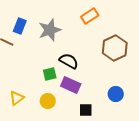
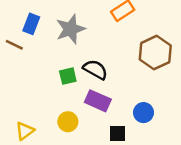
green square: (50, 74) -> (68, 76), moved
blue circle: (116, 94) -> (144, 113), moved
yellow triangle: (17, 98) -> (25, 131), moved

